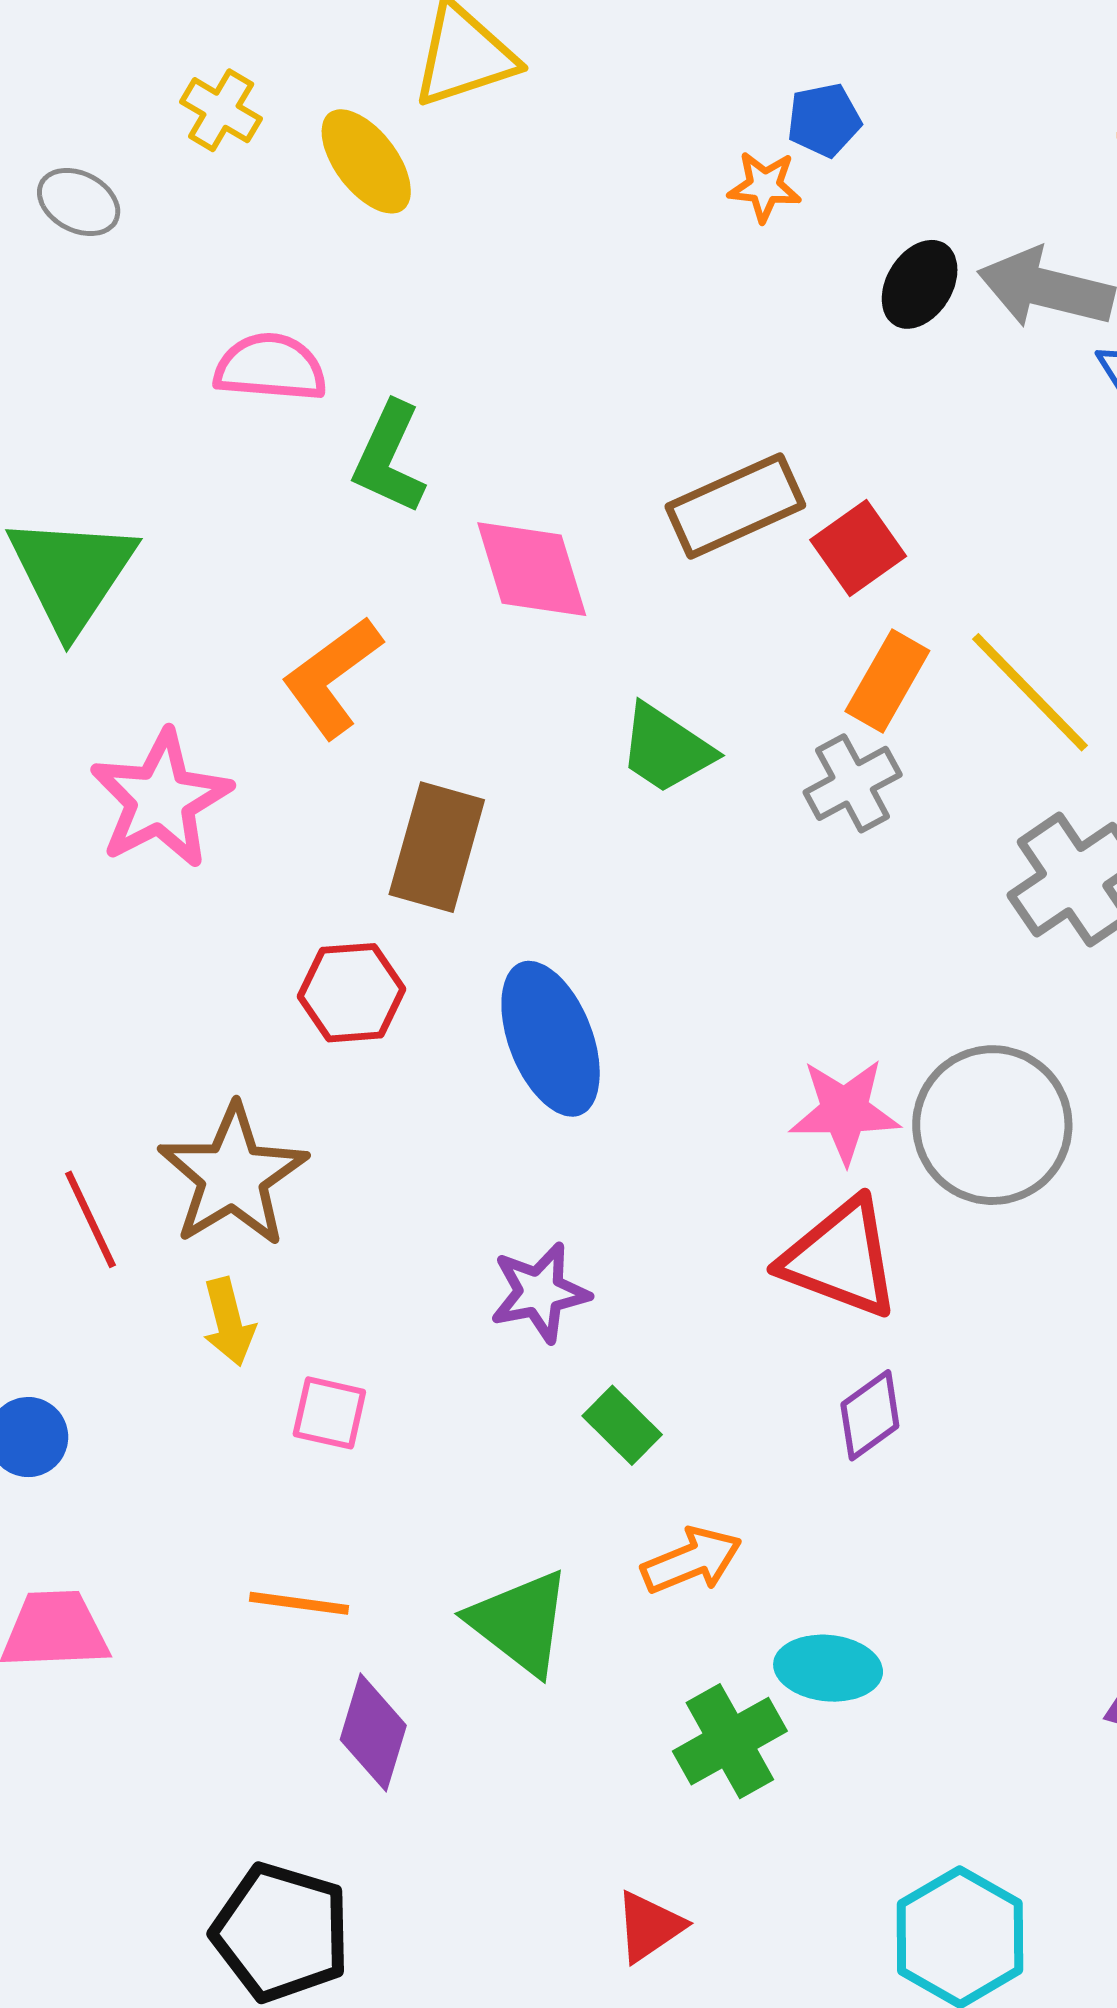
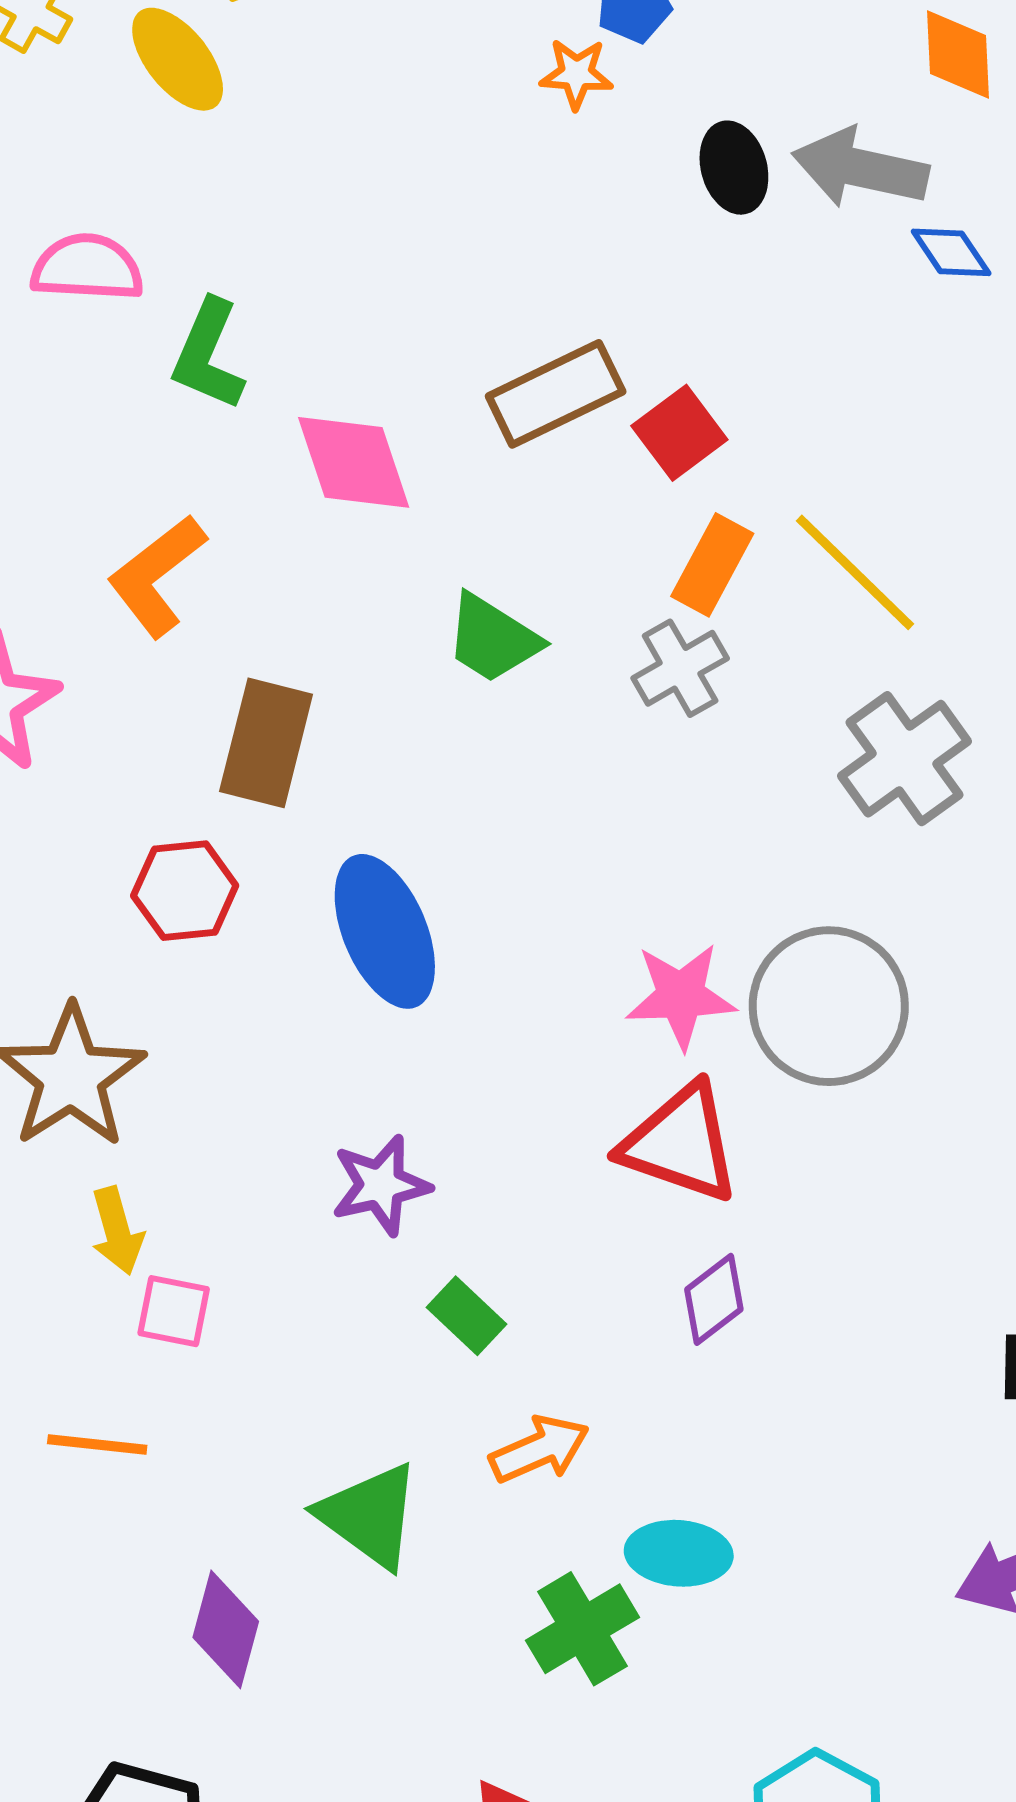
black ellipse: (920, 284) -> (734, 168), turned -46
yellow arrow: (229, 1322) -> (117, 1231), moved
orange line: (299, 1603) -> (97, 1445), moved

